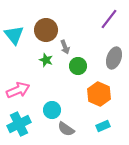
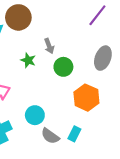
brown circle: (46, 30) -> (18, 17), moved
cyan rectangle: (103, 126) -> (74, 134), moved, turned -40

